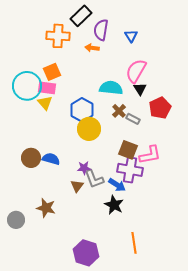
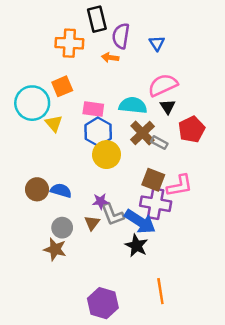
black rectangle: (81, 16) -> (97, 19), turned -60
pink semicircle: (136, 71) -> (163, 85), turned 35
pink rectangle: (47, 88) -> (93, 109), moved
brown cross: (119, 111) -> (142, 133), size x1.5
blue arrow: (117, 185) -> (140, 222), size x1.5
gray circle: (16, 220) -> (62, 228), moved

